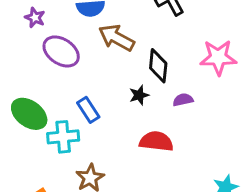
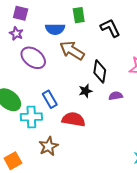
red semicircle: (156, 141) -> (73, 119), moved

